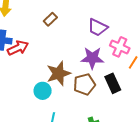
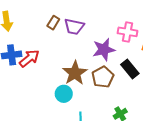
purple trapezoid: (98, 27) -> (74, 27), moved

